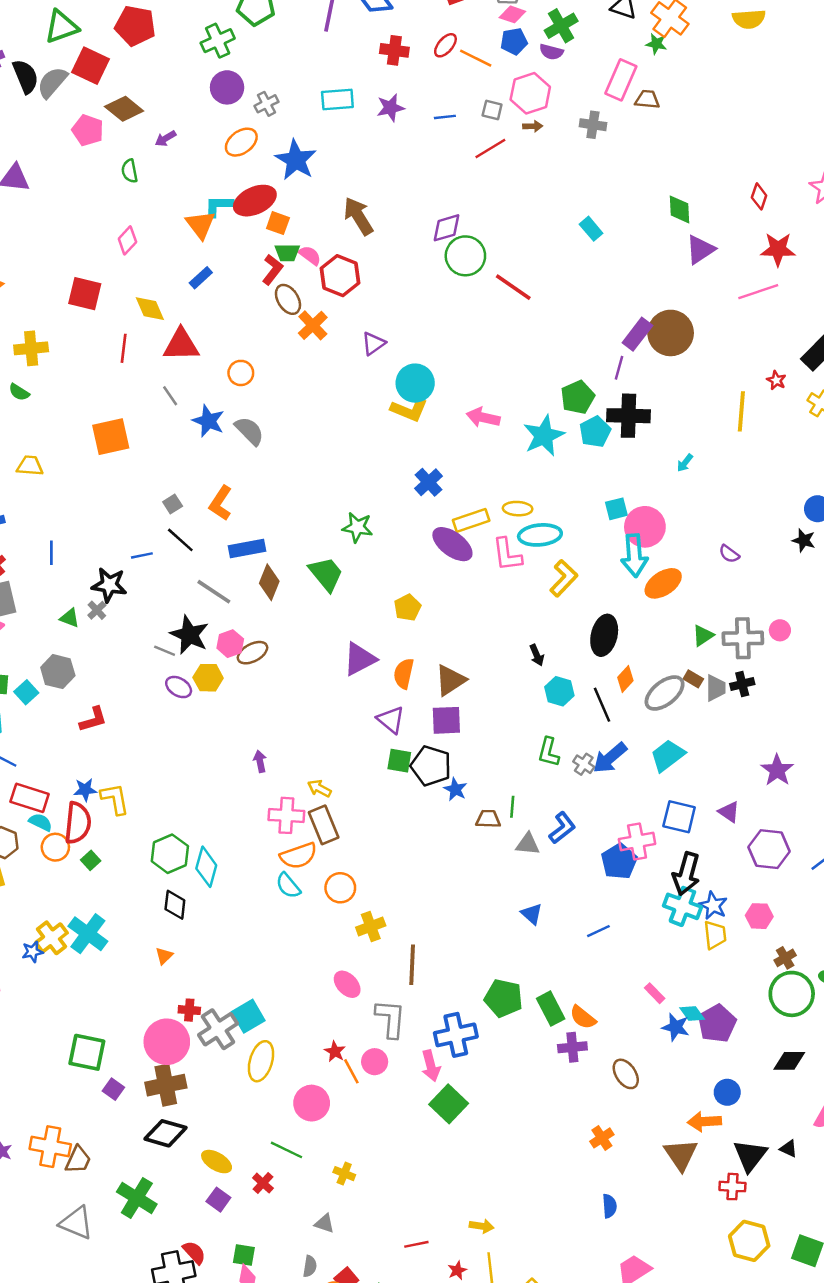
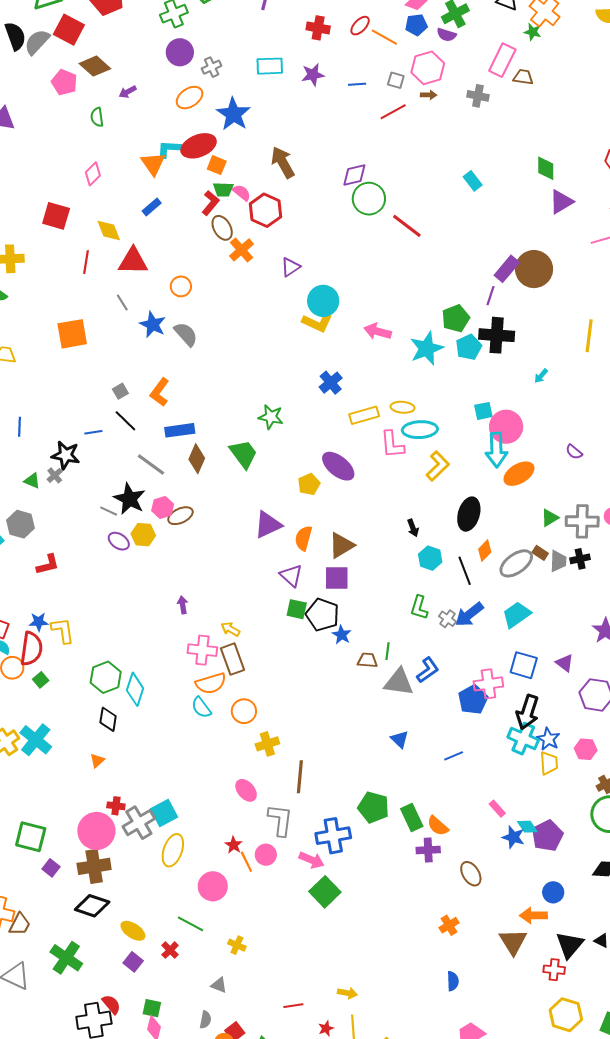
purple ellipse: (452, 544) -> (338, 466), moved
gray triangle: (528, 844) -> (399, 682), size x1.5
pink arrow: (431, 1066) -> (312, 860), turned -55

